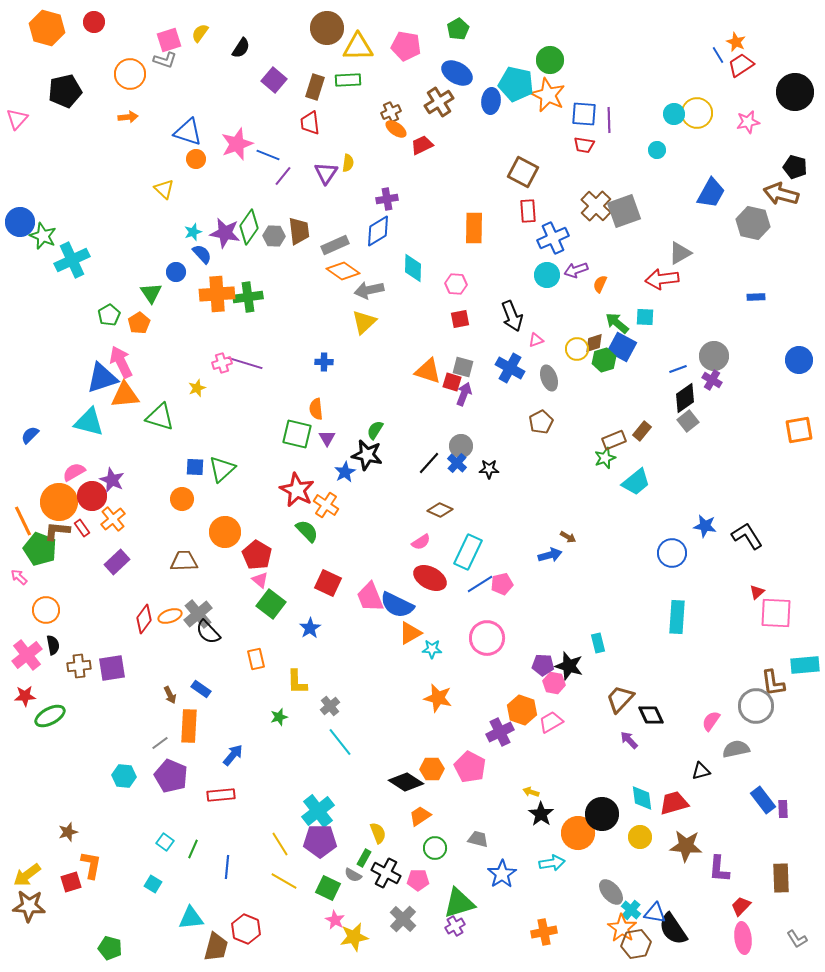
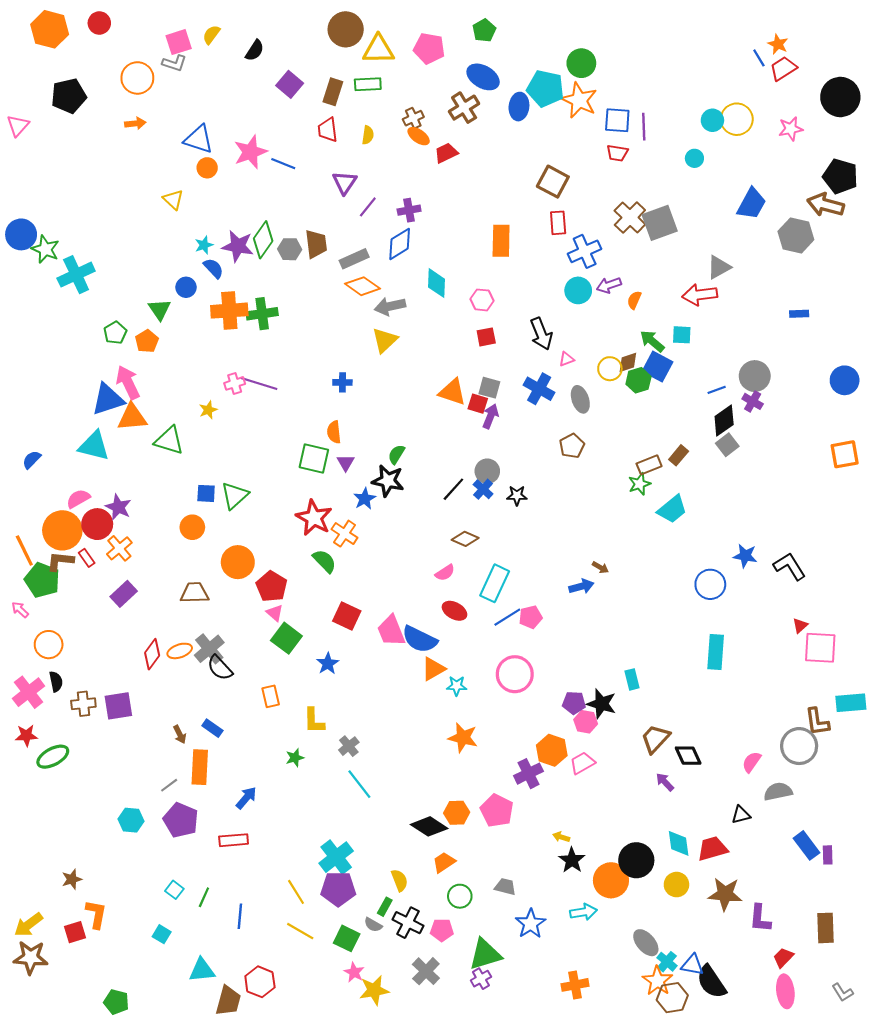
yellow semicircle: (348, 163) -> (368, 135), moved
black pentagon: (795, 167) -> (840, 176), size x1.4
purple line: (283, 176) -> (368, 207), moved
red ellipse: (430, 578) -> (454, 611), size x0.7

